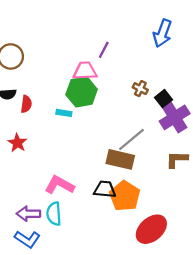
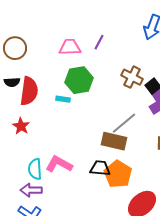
pink trapezoid: (85, 71) -> (70, 47), moved
brown cross: (140, 89) -> (132, 77), size x1.5
red semicircle: (26, 104) -> (29, 91), size x1.8
cyan semicircle: (54, 214) -> (35, 169), moved

